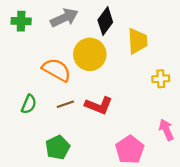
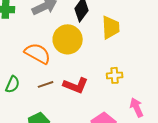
yellow cross: (161, 79) -> (115, 75), moved

